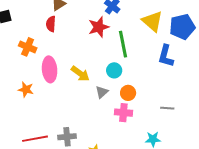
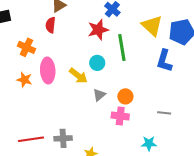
cyan circle: (114, 70) -> (97, 63), moved
orange star: (26, 89) -> (24, 80), moved

